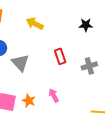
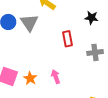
black star: (86, 25) -> (91, 18), moved
gray triangle: (20, 63) -> (29, 23), moved

